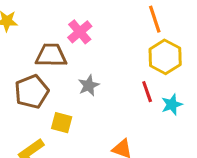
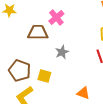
brown pentagon: (32, 92) -> (20, 71), moved, turned -30

